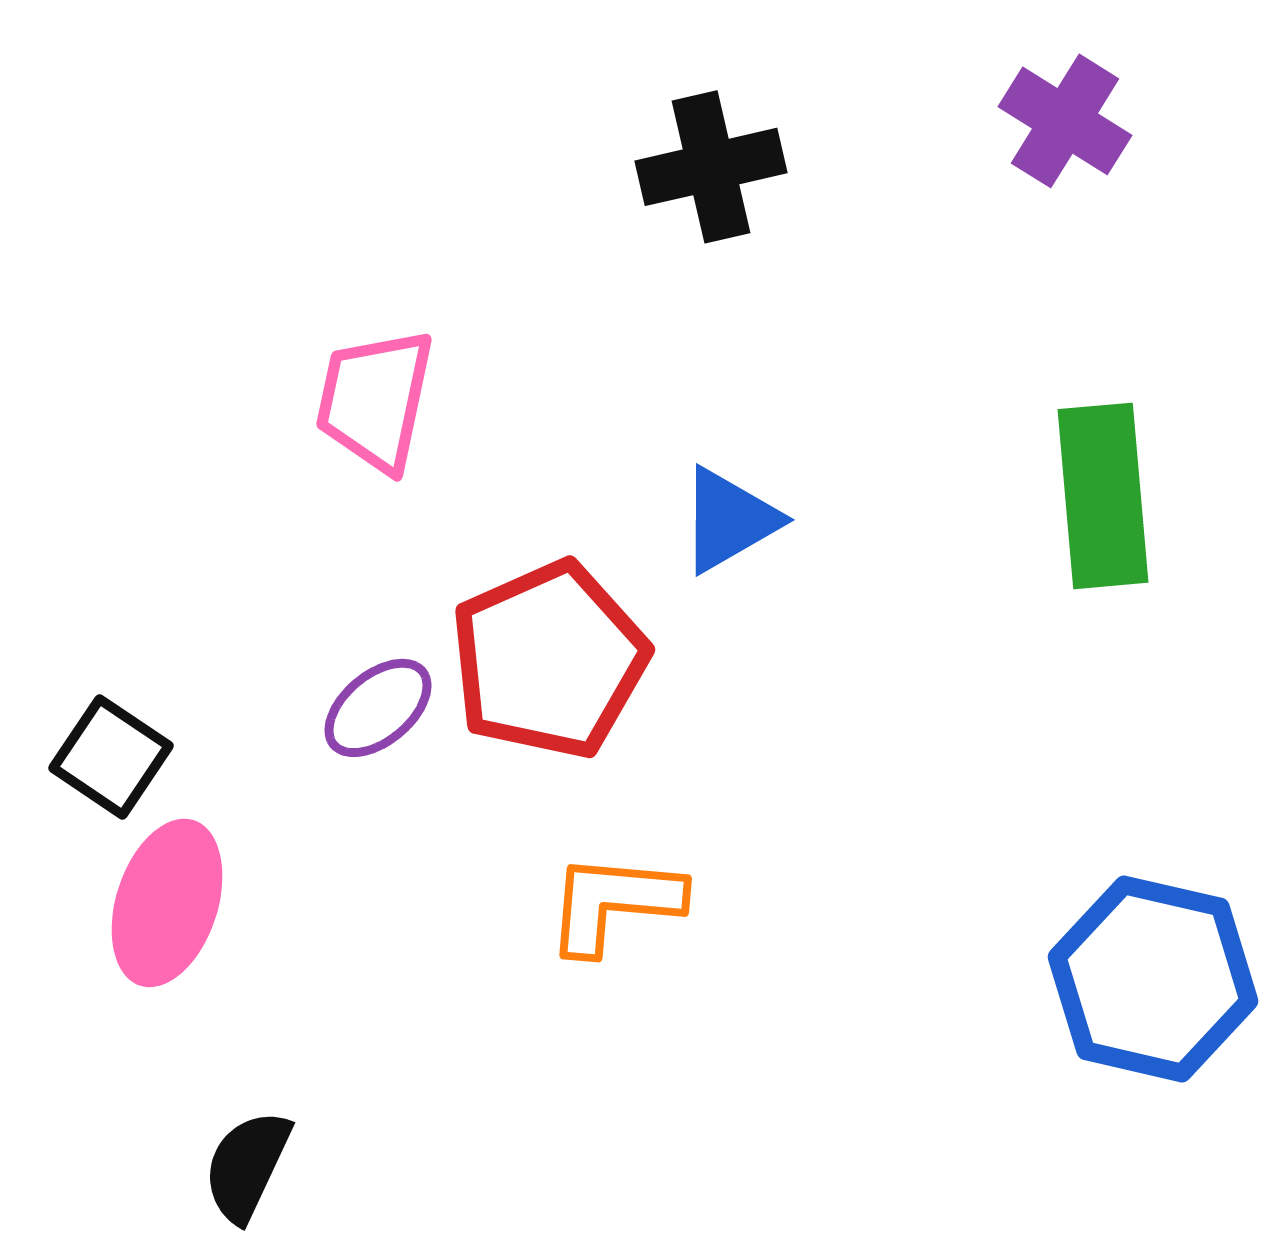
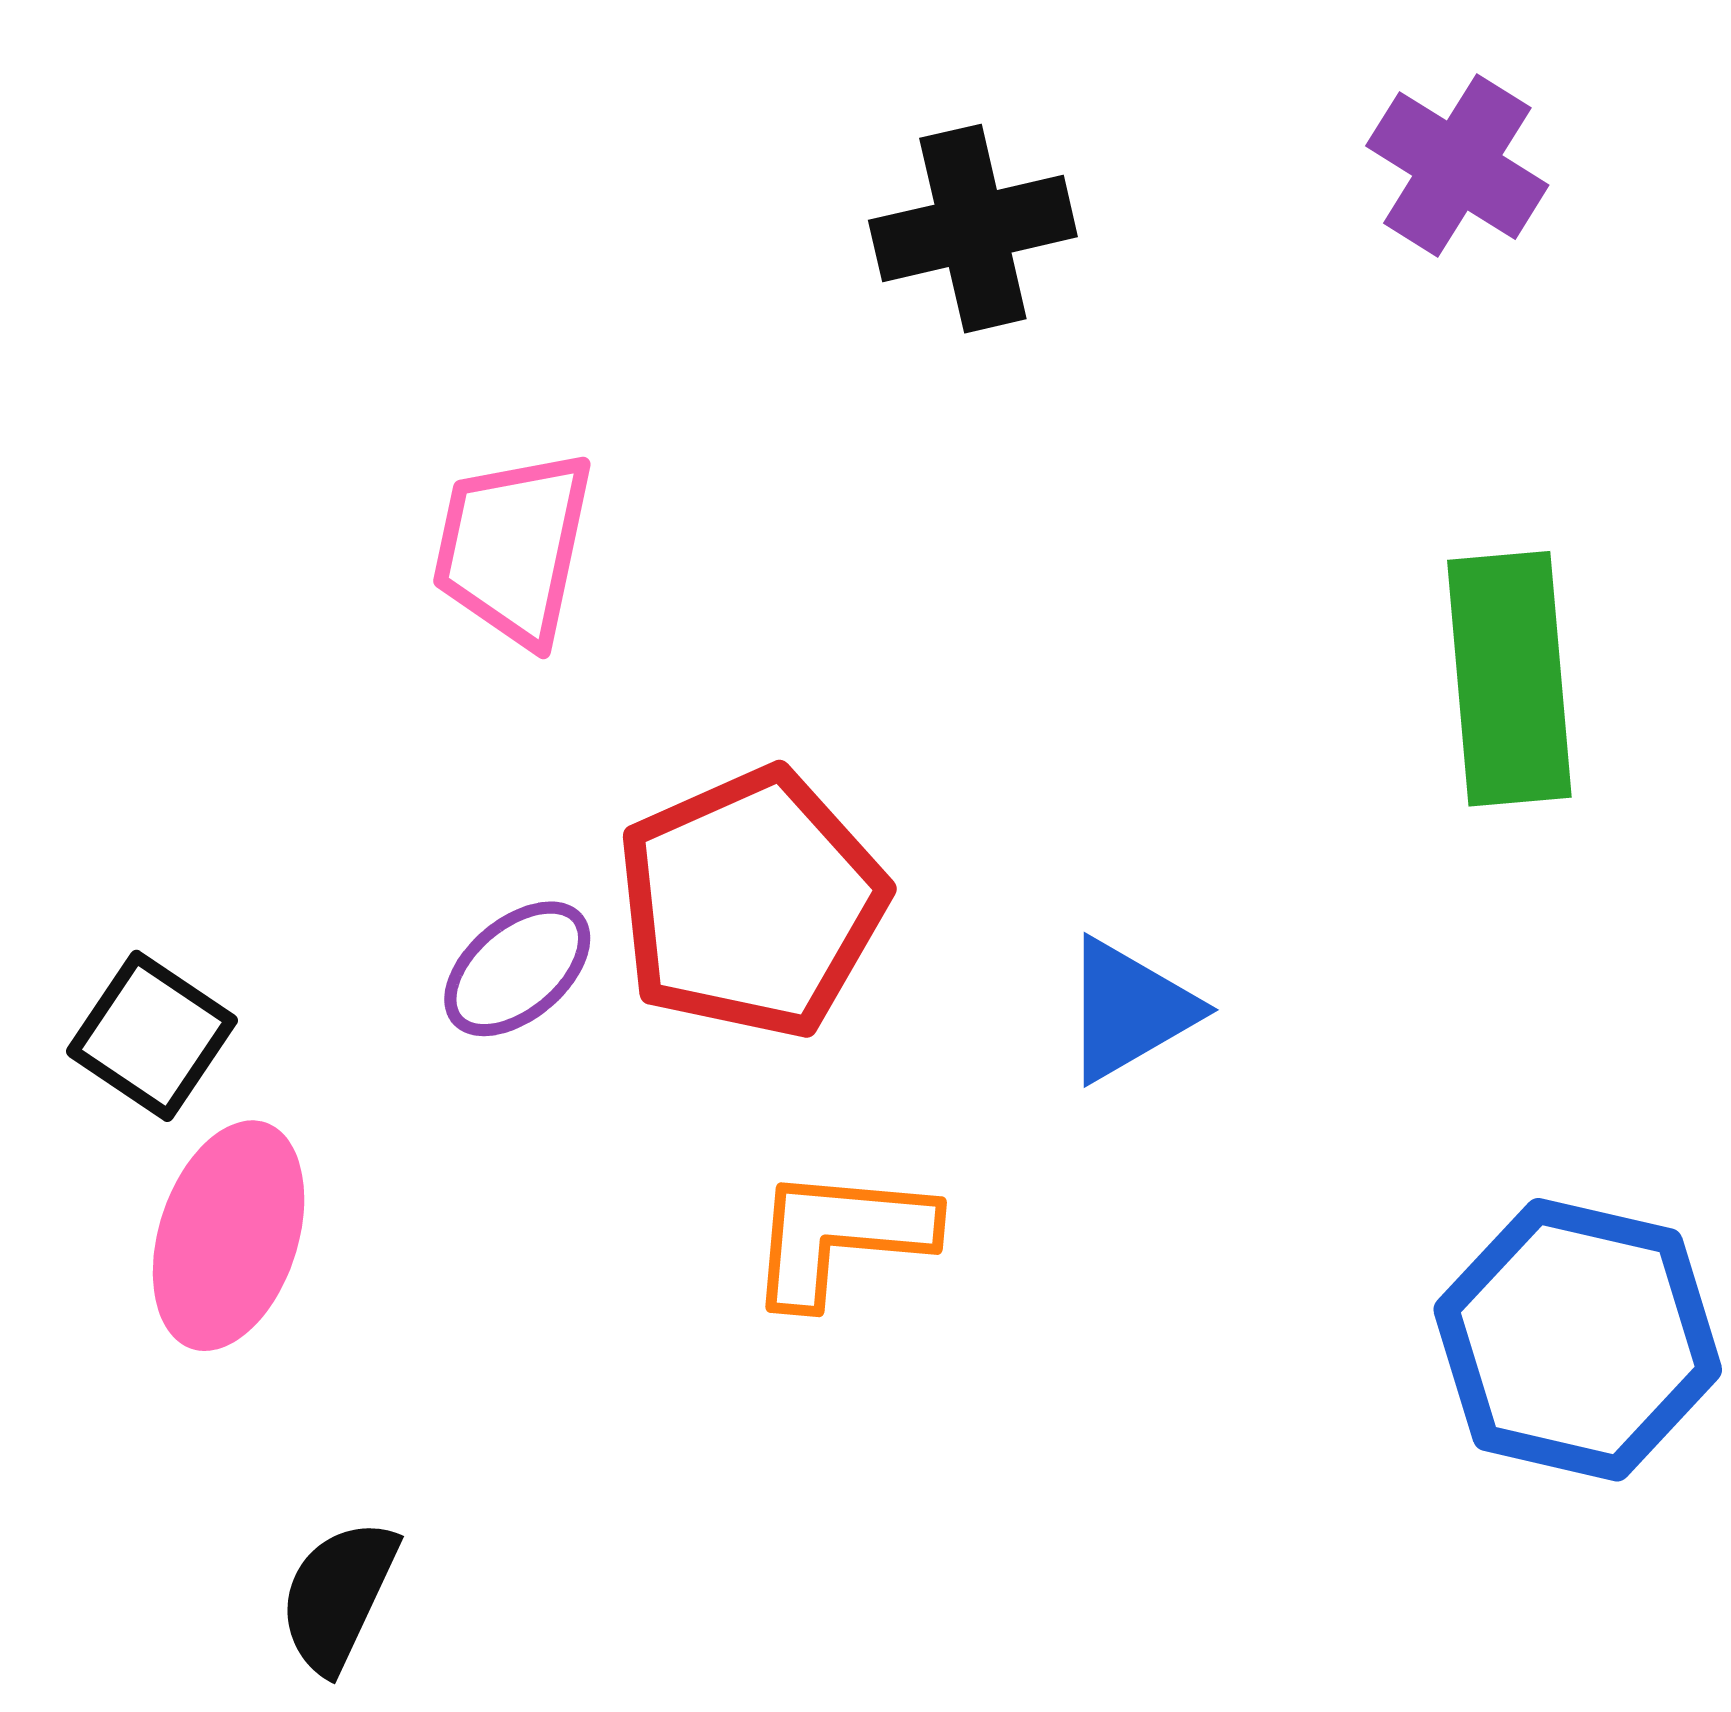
blue triangle: (729, 520) -> (1129, 1010), moved

